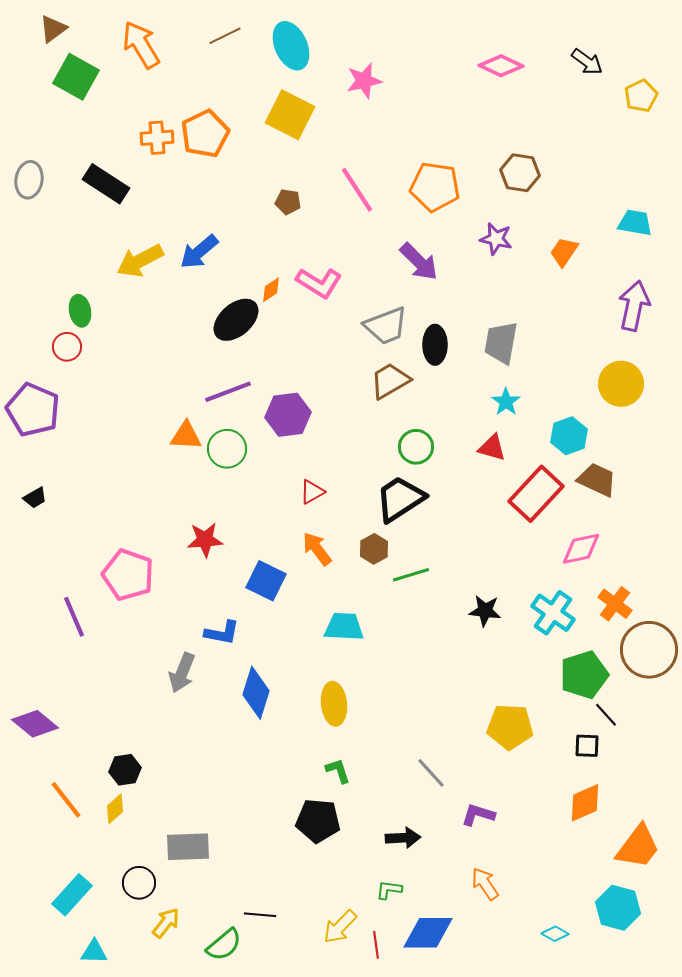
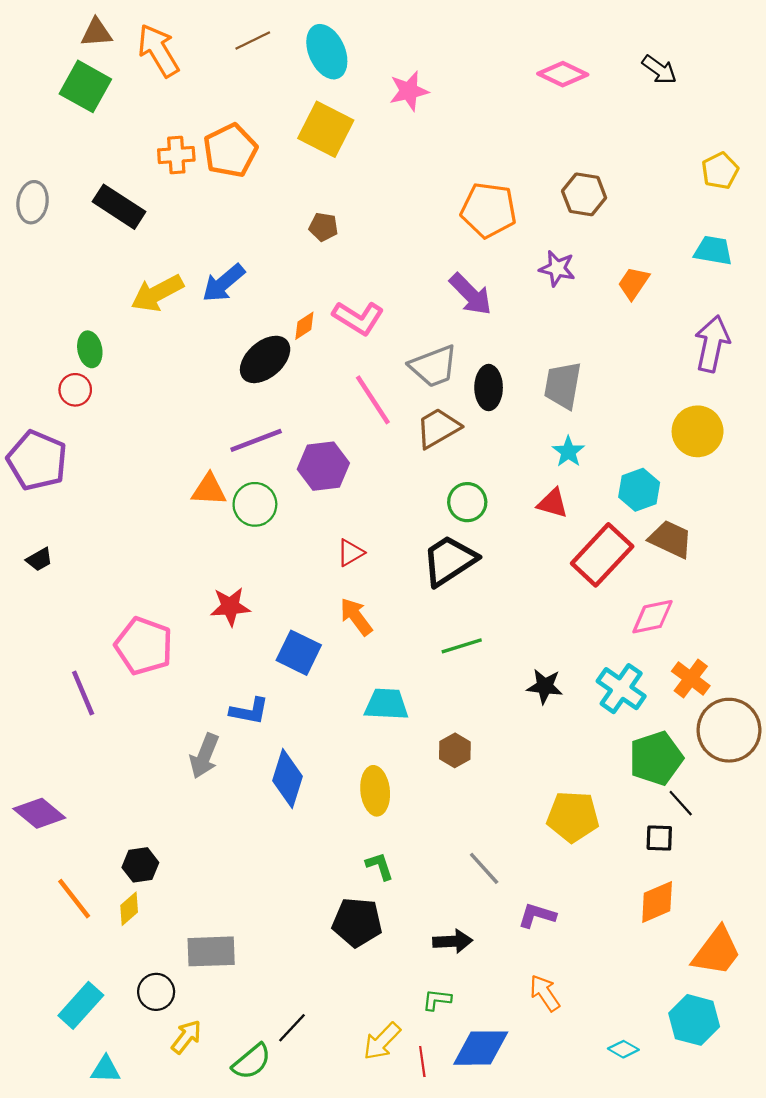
brown triangle: (53, 29) -> (97, 33), moved, turned 32
yellow pentagon: (641, 96) -> (720, 171), moved
pink line: (357, 190) -> (373, 400), moved
brown hexagon: (374, 549) -> (455, 750), moved
black line: (260, 915) -> (292, 1028), turned -52

